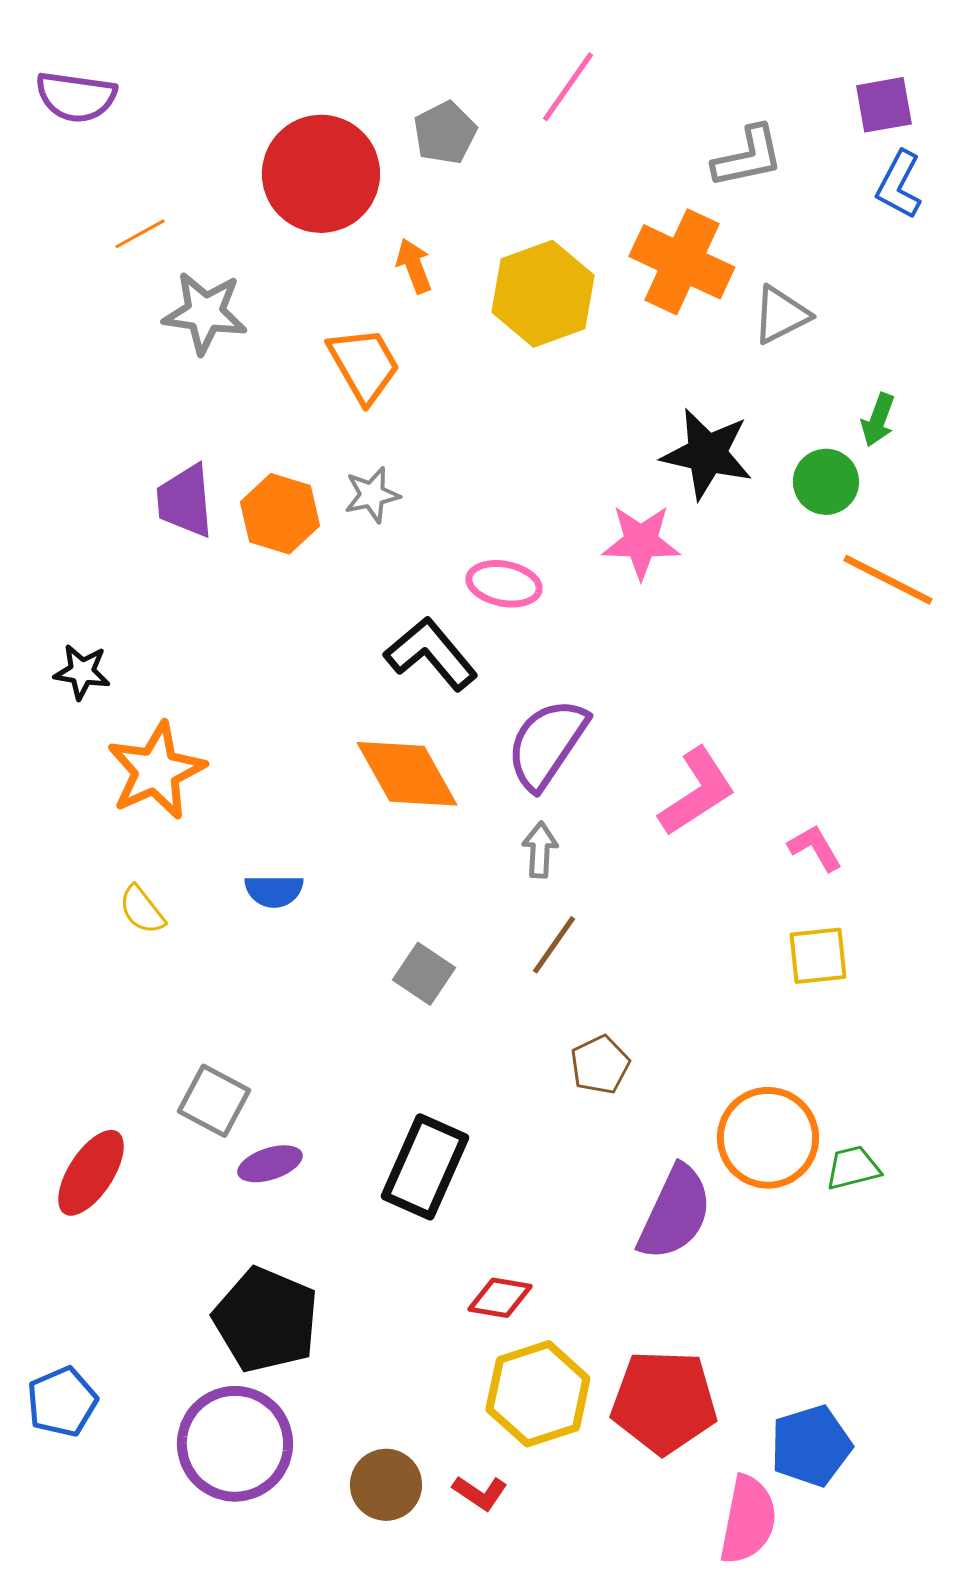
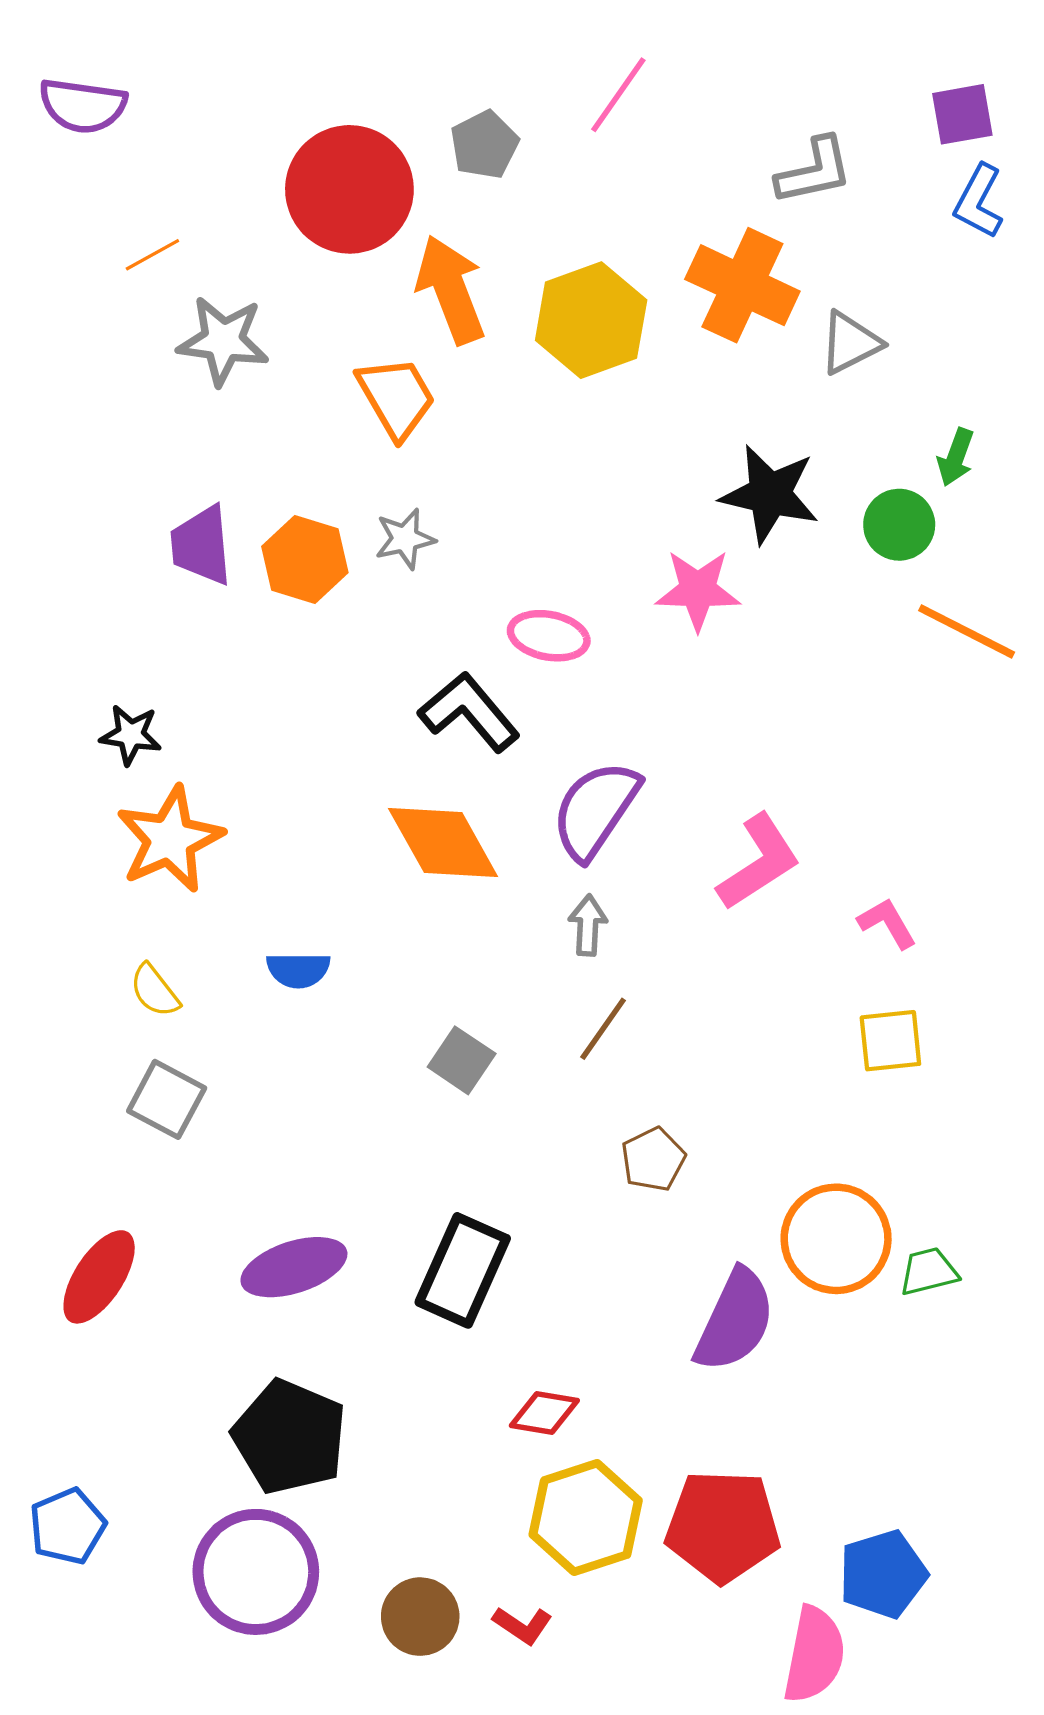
orange arrow: (414, 266) -> (451, 290), size x1.8
black star: (82, 672) -> (131, 735), moved
gray square: (214, 1101) -> (167, 1099), moved
purple ellipse: (270, 1164) -> (294, 1267), size x1.5

